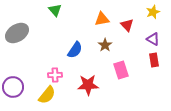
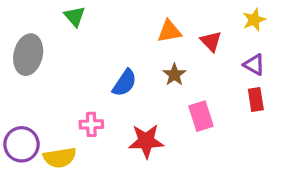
green triangle: (55, 10) -> (75, 16), moved
gray ellipse: (17, 33) -> (28, 55), turned -45
yellow semicircle: (47, 95) -> (60, 158), moved, turned 42

